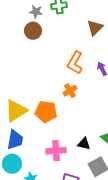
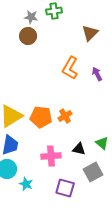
orange cross: (70, 91) -> (65, 116), moved

